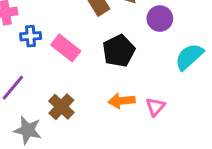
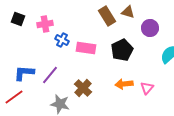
blue cross: (31, 36) -> (62, 40), turned 32
pink rectangle: (66, 48) -> (86, 48), turned -30

